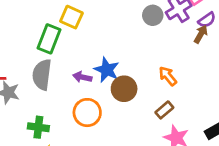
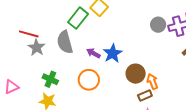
gray semicircle: (42, 75) -> (65, 42), turned -40
orange arrow: (168, 76) -> (152, 82), moved
brown circle: (124, 89) -> (136, 74), moved

